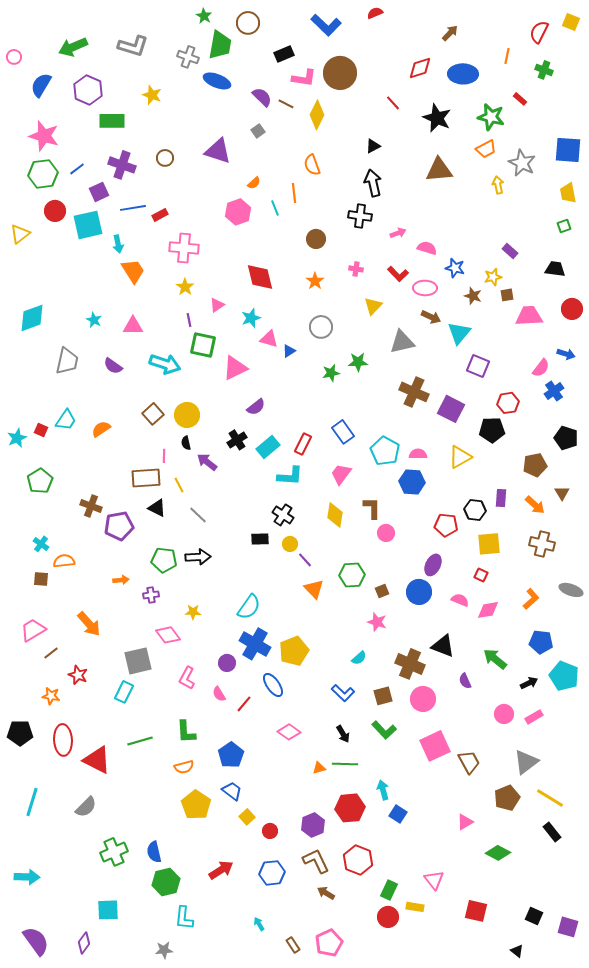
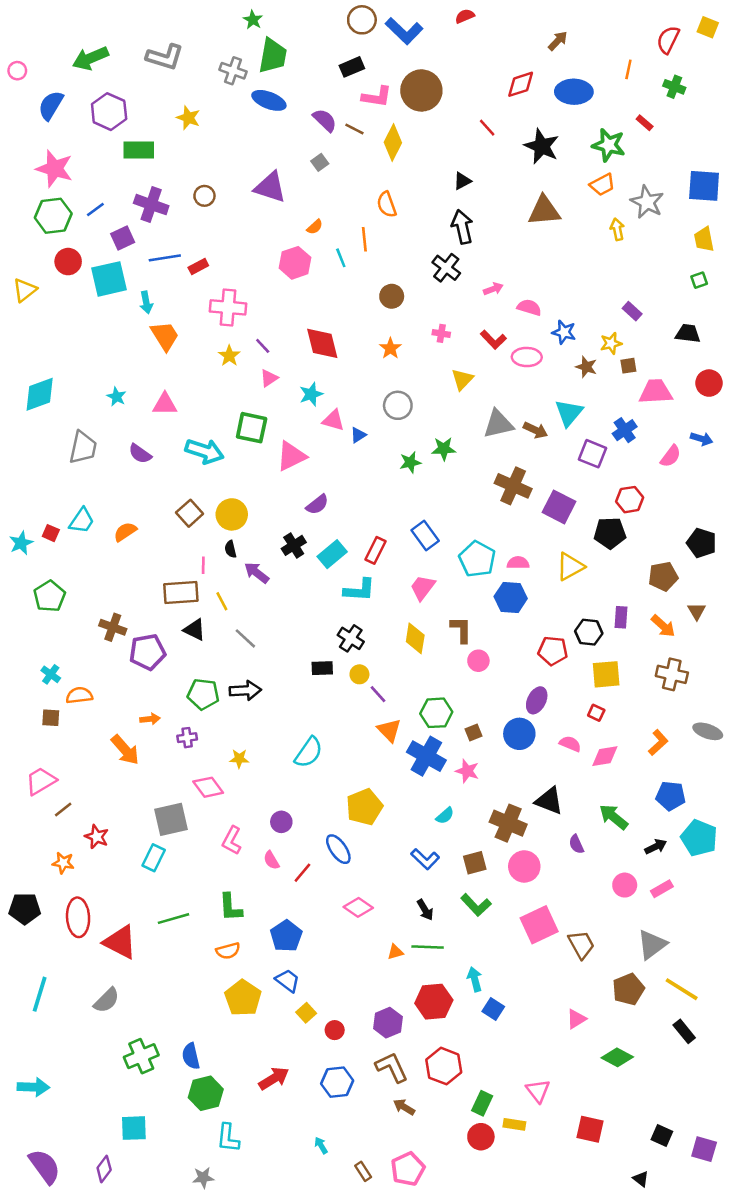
brown circle: (248, 23) -> (362, 20), moved
black cross: (360, 216) -> (446, 268), turned 30
brown arrow: (431, 317) -> (535, 430), moved
purple line: (189, 320) -> (263, 346), moved, turned -32
blue cross: (554, 391) -> (625, 430), moved
orange arrow: (89, 624) -> (125, 750), moved
blue cross: (255, 644) -> (426, 756), moved

